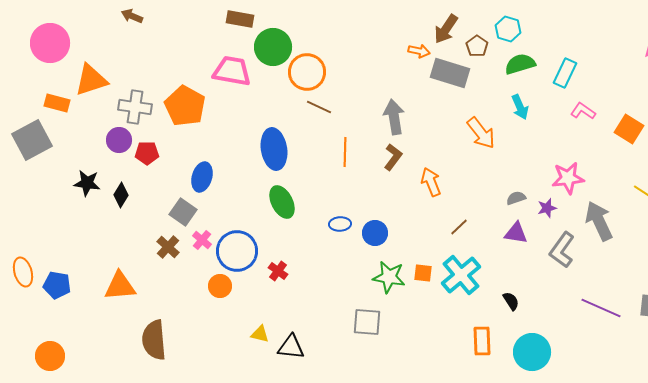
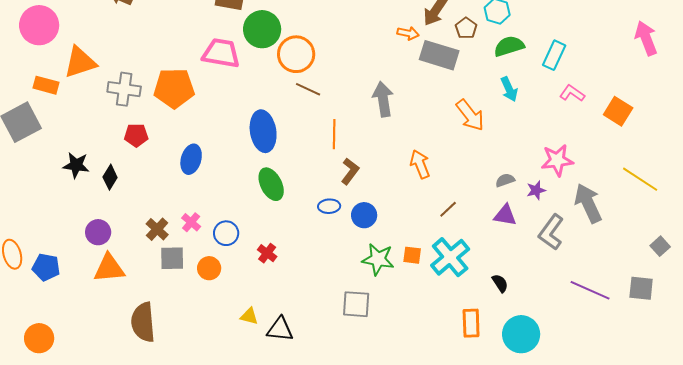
orange pentagon: (185, 106) -> (174, 88), turned -30
purple circle: (119, 140) -> (98, 232), moved
brown L-shape: (393, 157) -> (350, 171), moved
gray square: (183, 212) -> (172, 258), moved, turned -36
blue circle: (237, 251) -> (226, 233), size x0.6

